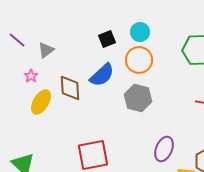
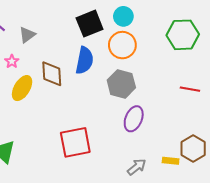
black square: (107, 39) -> (90, 24), size x1.5
blue semicircle: (102, 75) -> (84, 60), turned -36
purple ellipse: (164, 149) -> (134, 119), moved

